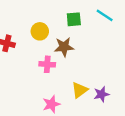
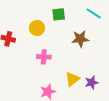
green square: (74, 19) -> (59, 14), moved
brown star: (64, 47) -> (80, 39), moved

